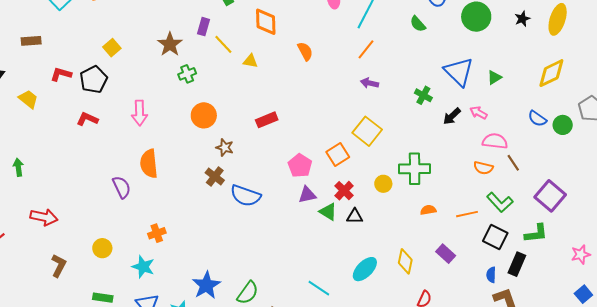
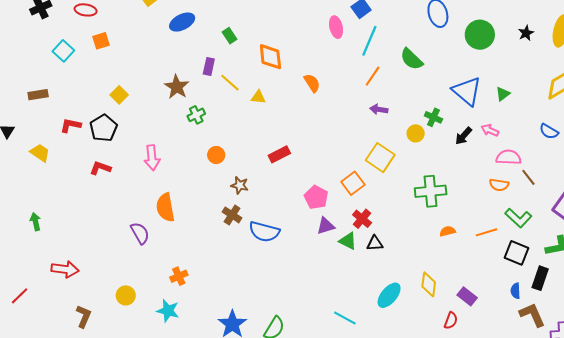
green semicircle: (418, 24) -> (411, 59), moved, size x1.4
orange circle: (204, 115) -> (216, 155), size x0.7
yellow circle: (383, 184) -> (416, 133), moved
purple rectangle: (446, 254) -> (467, 296), moved

